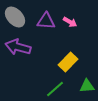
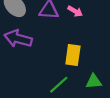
yellow rectangle: (68, 62) -> (73, 55), turned -36

